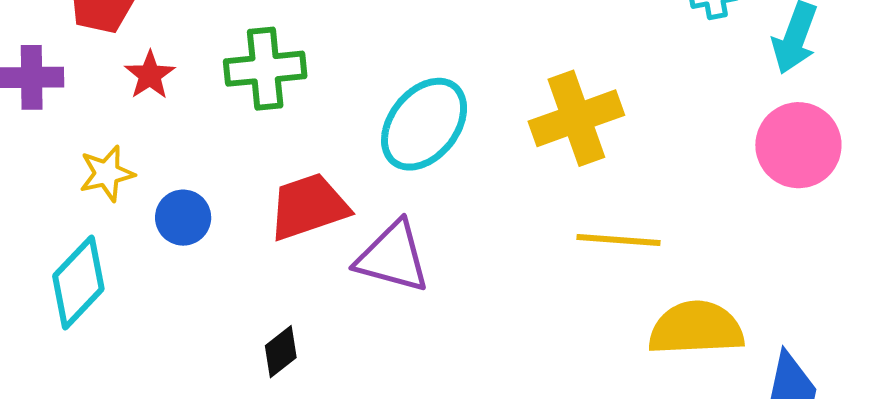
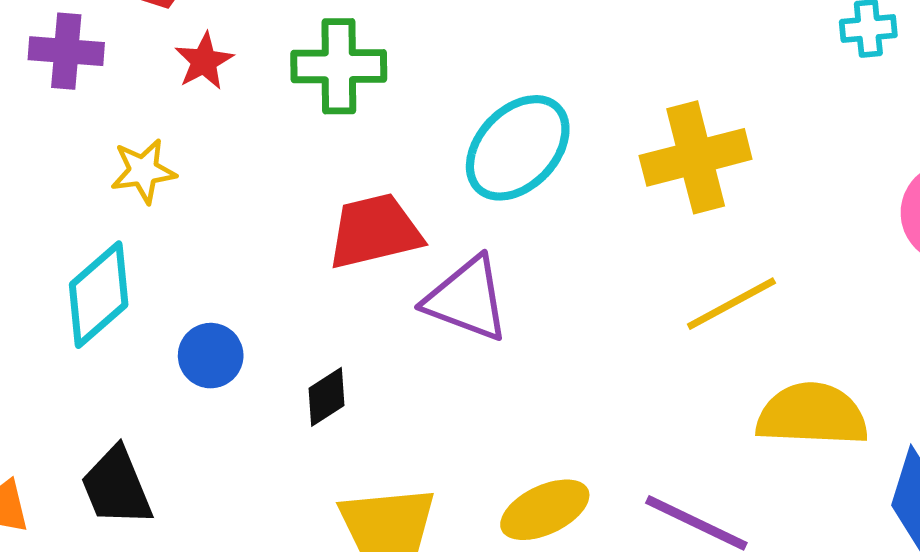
blue circle: (183, 218) -> (211, 356), moved
yellow line: (619, 240) -> (731, 304), turned -38

